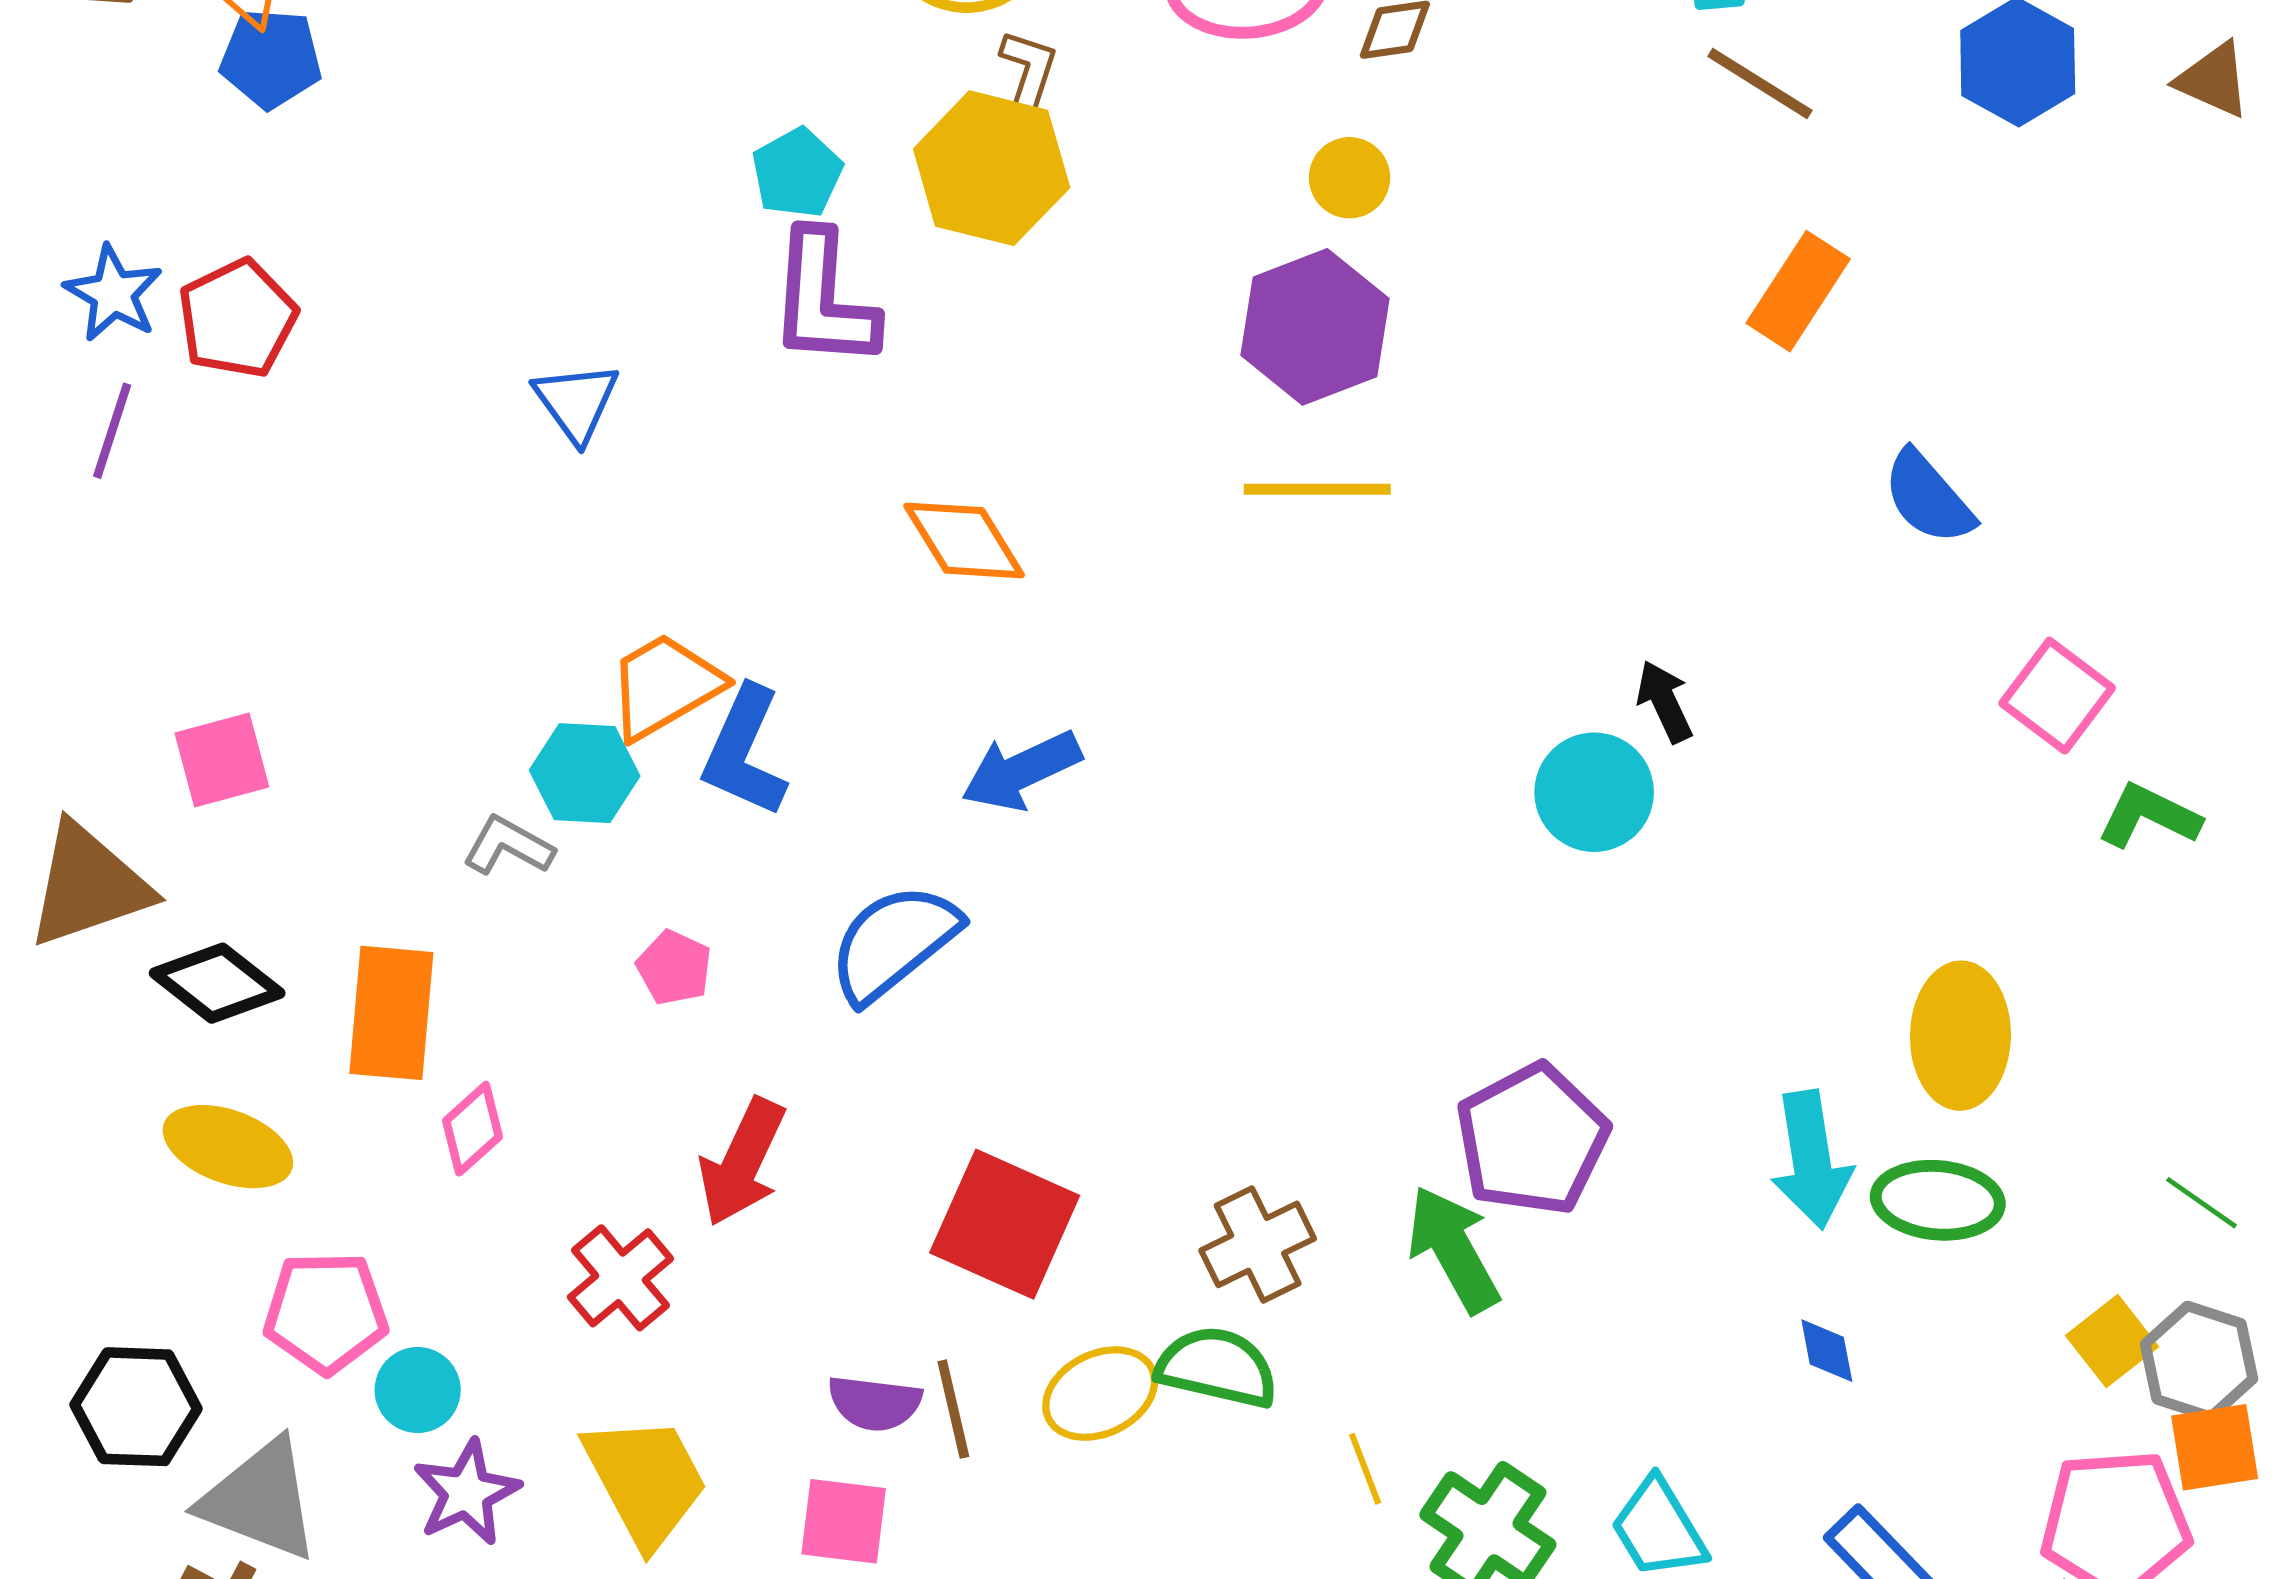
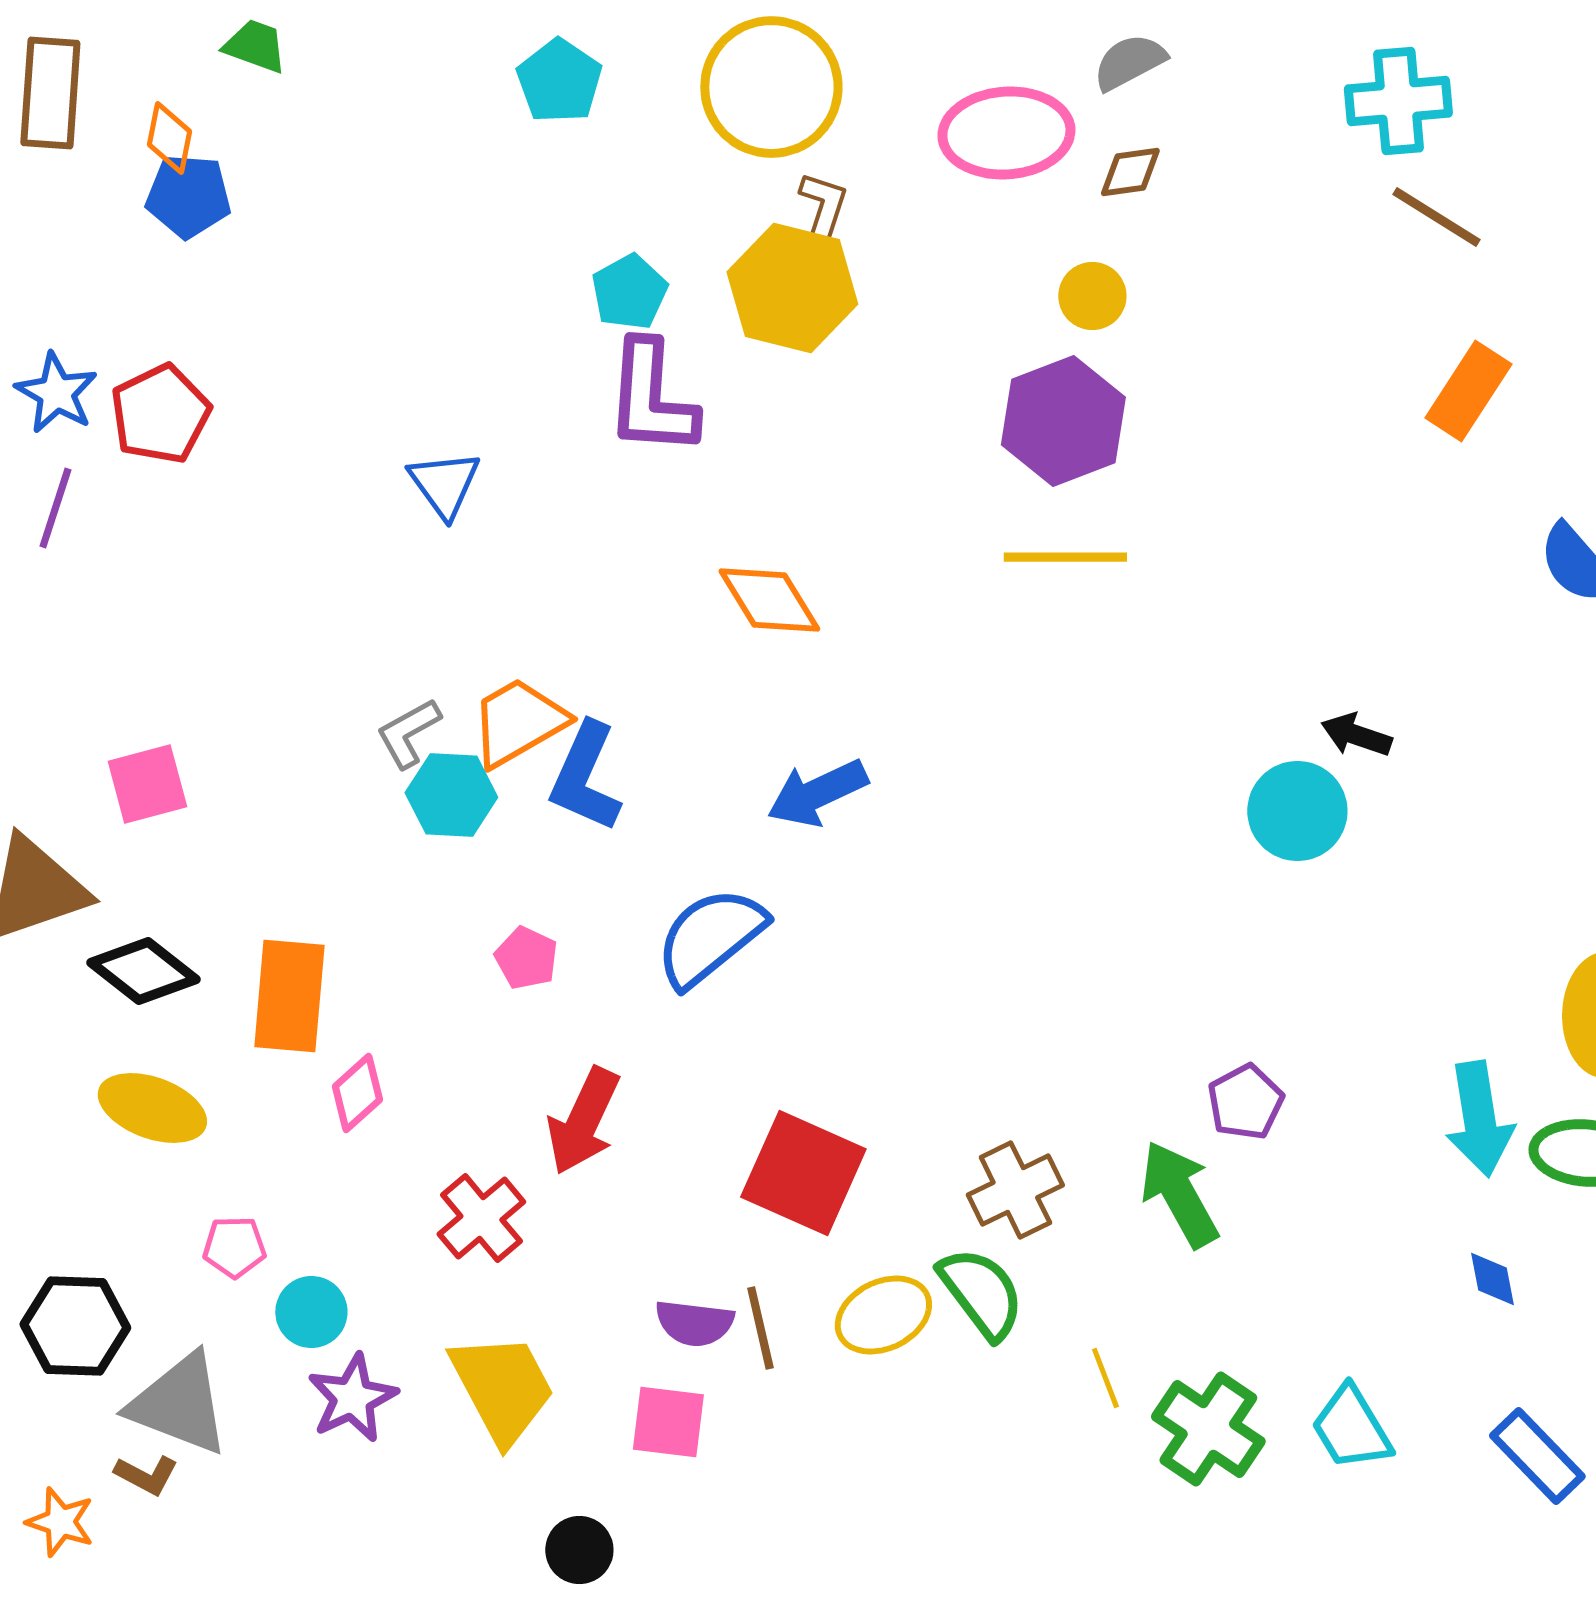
black arrow: (1665, 702) -> (1356, 735), turned -46
gray L-shape: (508, 846) -> (408, 733), moved, turned -58
purple pentagon: (1532, 1139) -> (1245, 1102), size x0.6
pink pentagon: (326, 1312) -> (234, 1247), size x0.6
green semicircle: (1217, 1367) -> (981, 1293), turned 40

